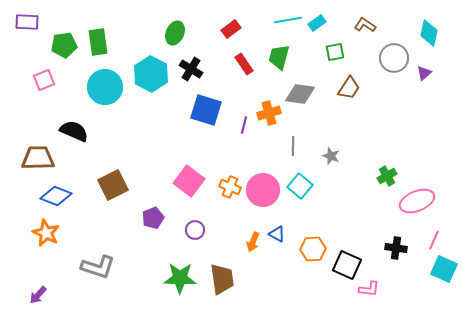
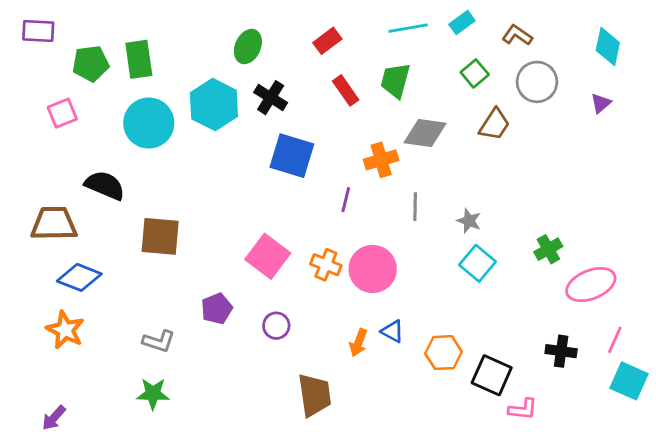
cyan rectangle: (317, 23) -> (462, 22), moved
green square: (335, 52) -> (475, 73), turned -30
gray circle: (394, 58) -> (537, 82), moved
purple line: (244, 125) -> (346, 200), moved
brown square: (113, 185) -> (160, 236), moved, turned 32
cyan square: (300, 186) -> (477, 263), moved
gray L-shape: (98, 267) -> (159, 341), moved, size x0.7
green star: (180, 278) -> (153, 394), moved, size x0.7

